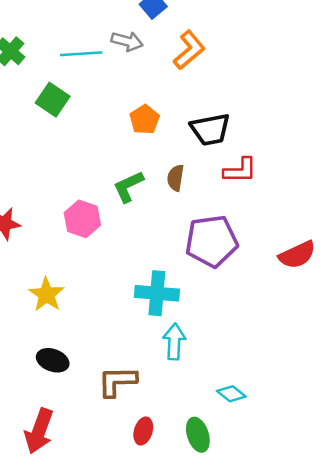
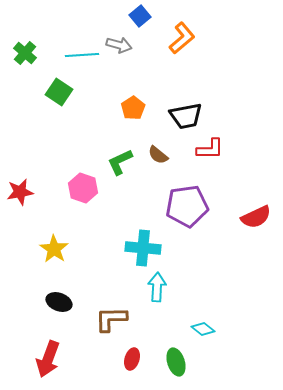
orange L-shape: (189, 50) -> (182, 38), moved
brown semicircle: (176, 178) -> (158, 155), turned -60

